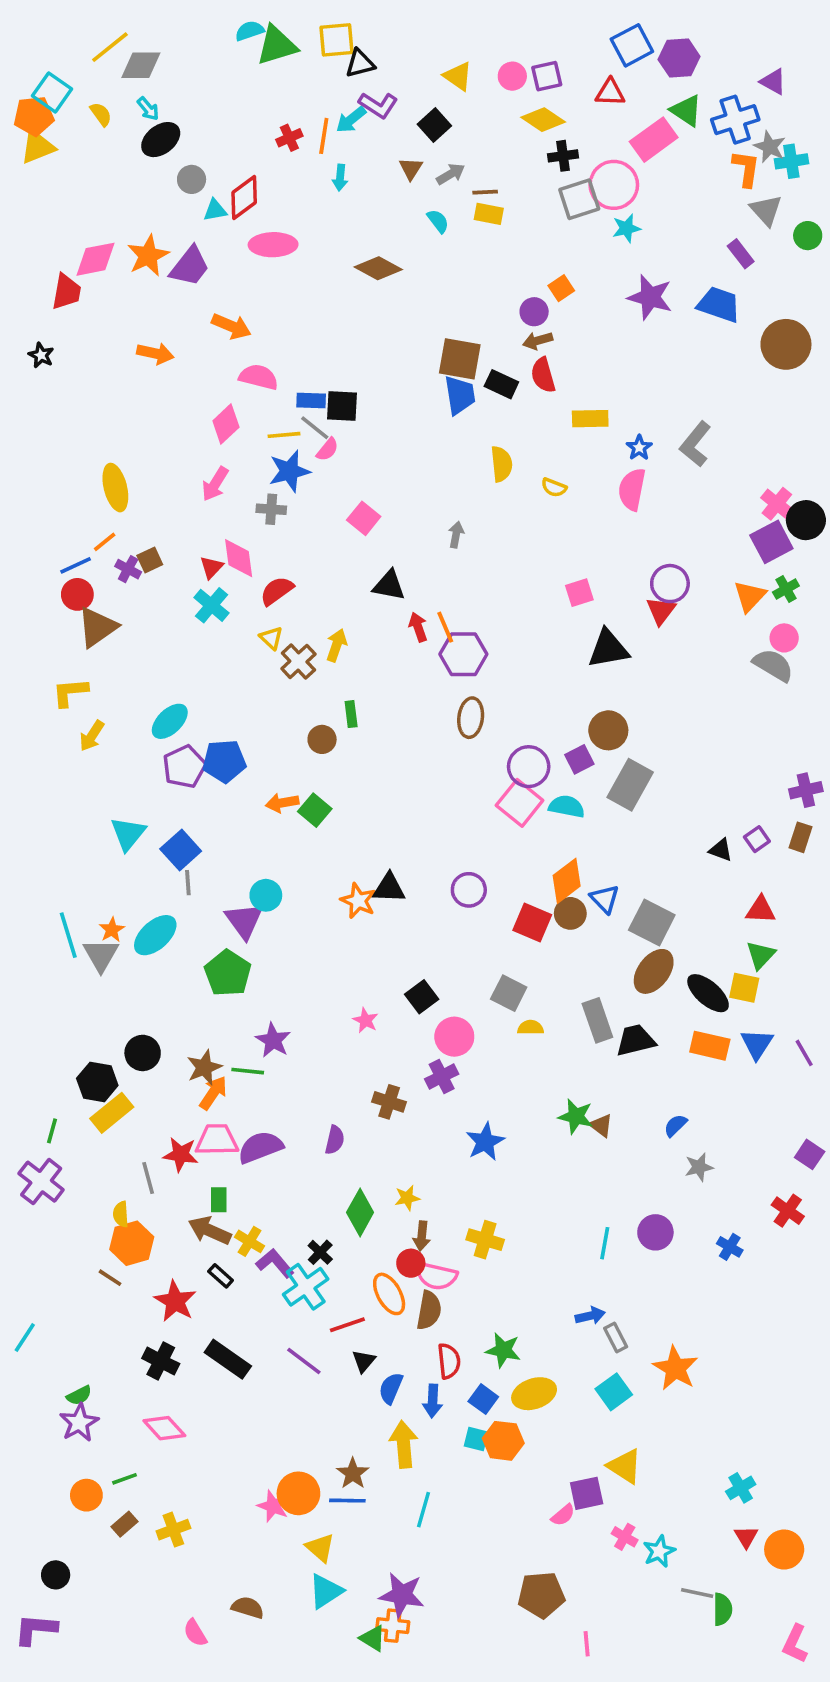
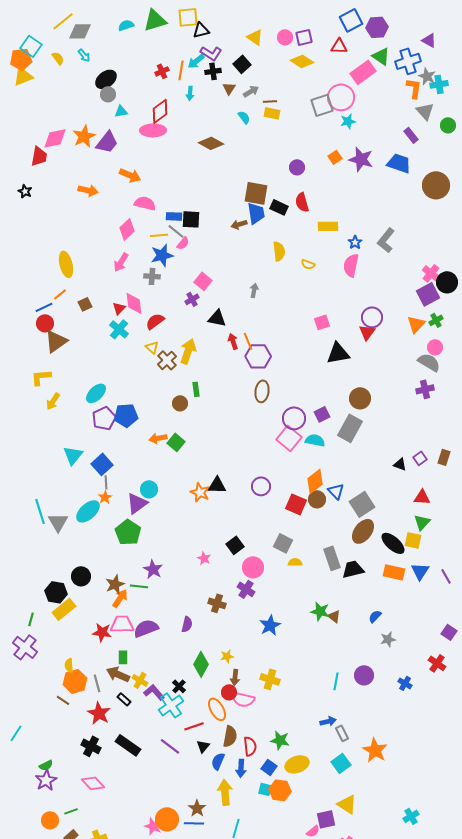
cyan semicircle: (250, 31) -> (126, 25), moved
black ellipse: (161, 140) -> (106, 79), moved
black cross: (563, 156) -> (213, 71), moved
red diamond: (244, 198) -> (160, 111), moved
orange square: (561, 288) -> (335, 157), moved
brown arrow: (538, 341) -> (239, 224), moved
purple cross: (128, 569) -> (192, 299), moved, turned 32
yellow arrow: (337, 645) -> (188, 351), size x1.4
brown circle: (608, 730) -> (360, 398), moved
purple cross: (806, 790) -> (425, 389), moved
purple triangle: (244, 921) -> (137, 503), turned 30
gray square: (652, 922) -> (362, 504), turned 30
orange star: (112, 930) -> (105, 497), moved
purple cross: (442, 1077) -> (246, 589), turned -30
gray line: (148, 1178) -> (97, 683), moved
brown semicircle: (429, 1310) -> (230, 736), moved

